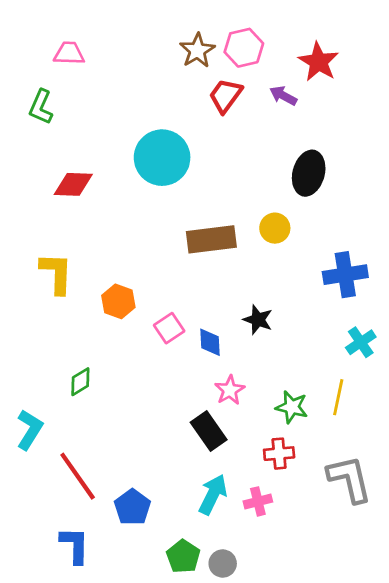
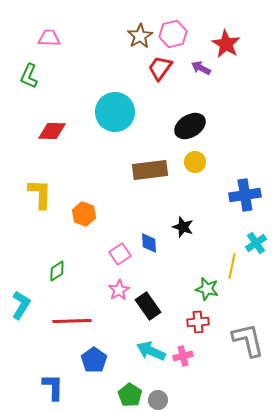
black ellipse: (309, 173) -> (190, 126), moved, turned 44
pink square: (169, 328) -> (120, 254), moved
pink star: (230, 390) -> (119, 290), moved
yellow line: (338, 397) -> (232, 266), moved
red line: (78, 476) -> (72, 321), moved, turned -57
cyan arrow: (213, 494) -> (151, 351), turned -92

